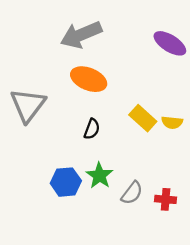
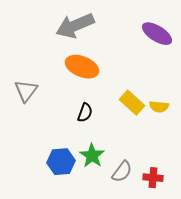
gray triangle: (28, 105) -> (26, 91), size x0.7

